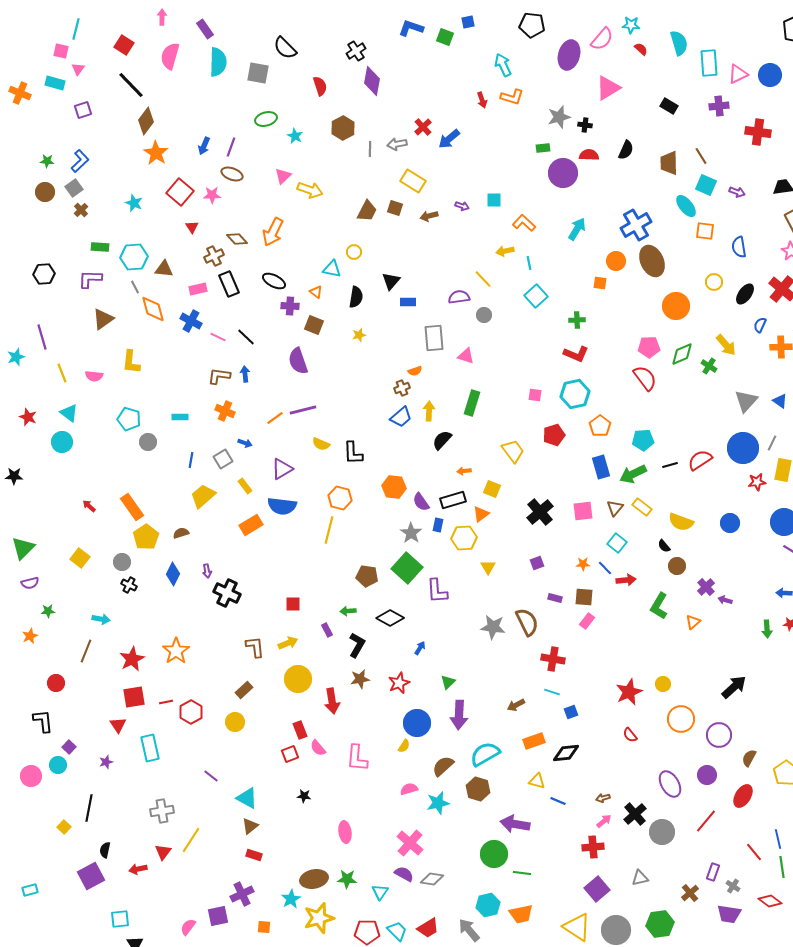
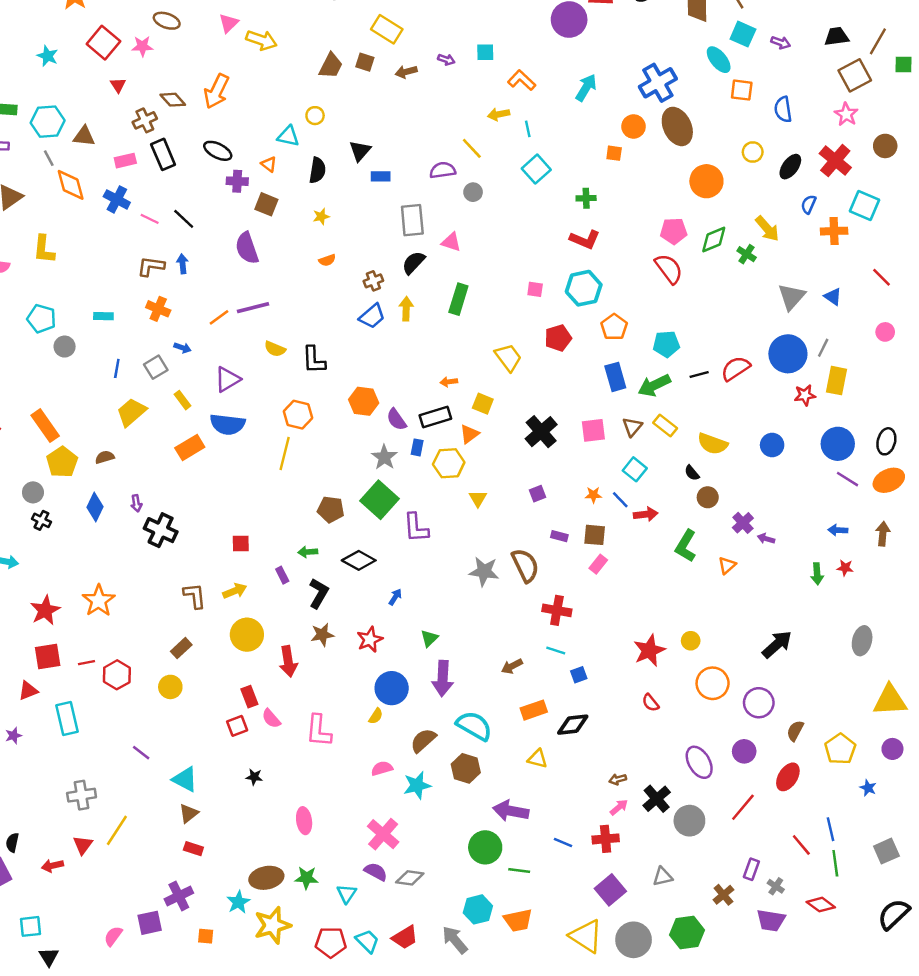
orange semicircle: (415, 371) -> (327, 260), moved
black semicircle: (442, 440) -> (413, 263), moved
red triangle: (118, 725) -> (28, 691), turned 42
cyan semicircle: (485, 754) -> (474, 726), turned 60
blue line: (558, 801) -> (563, 843), moved

